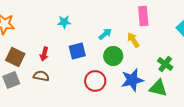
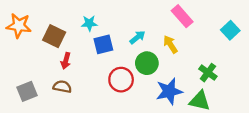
pink rectangle: (143, 16) -> (182, 16), turned -36
blue square: (77, 51) -> (103, 44), moved
brown square: (15, 57) -> (54, 36), moved
red circle: (95, 81) -> (121, 80), moved

